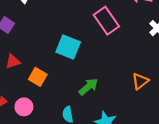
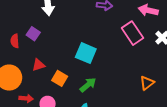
pink rectangle: (106, 21) -> (132, 33), moved
green arrow: (88, 87) -> (88, 85), moved

